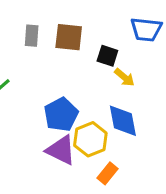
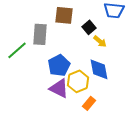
gray rectangle: (32, 36) -> (40, 34), moved, size x1.5
black square: (107, 56) -> (89, 27), turned 32

